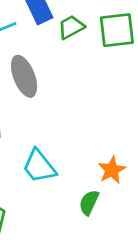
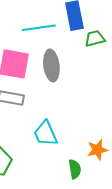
green semicircle: (89, 203) -> (75, 169), turned 132

